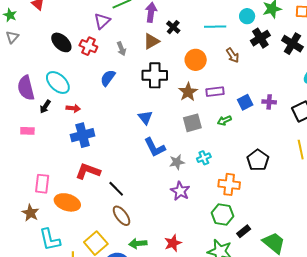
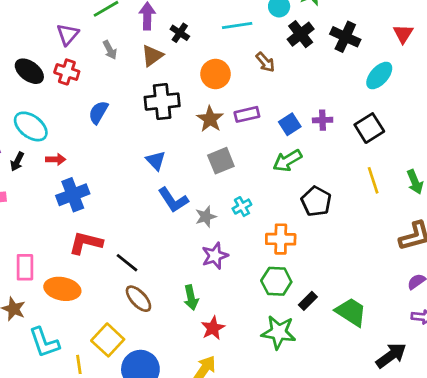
purple triangle: (102, 21) -> (68, 34), moved
gray arrow: (121, 49) -> (110, 50), moved
green arrow: (224, 120) -> (287, 161), moved, size x1.5
purple star: (180, 191) -> (215, 256), turned 30
green arrow: (138, 244) -> (191, 298), moved, turned -90

